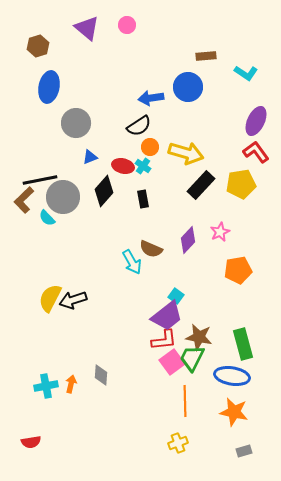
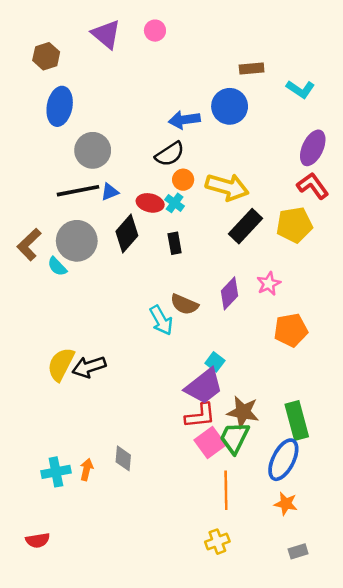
black line: (40, 180) -> (78, 191), moved
blue ellipse: (232, 376) -> (283, 460), turned -72
orange star: (234, 412) -> (286, 504), size x0.7

